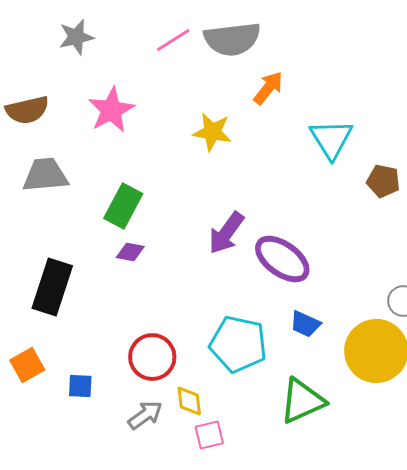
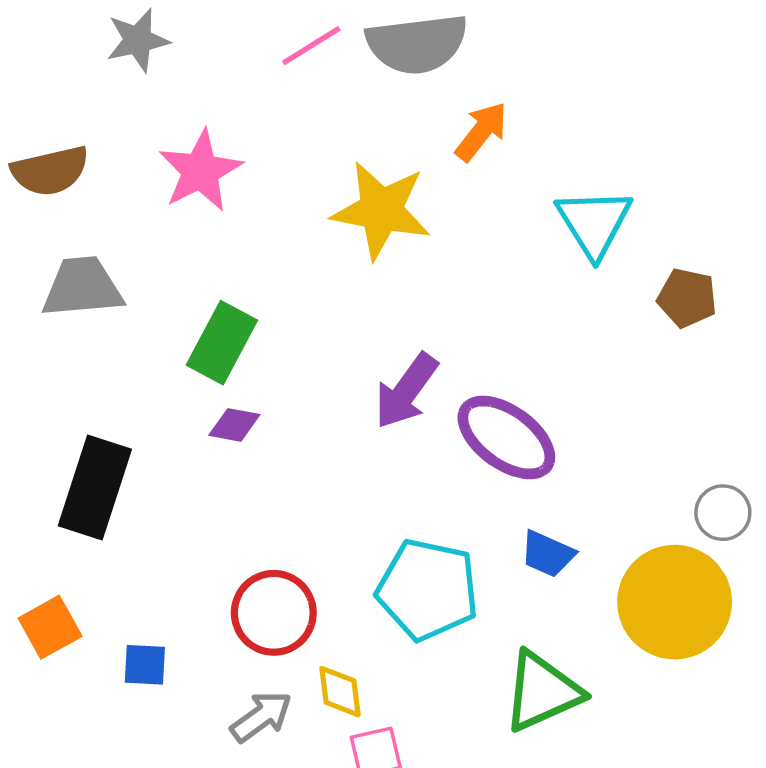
yellow star: (212, 132) -> (381, 210), size x1.4

